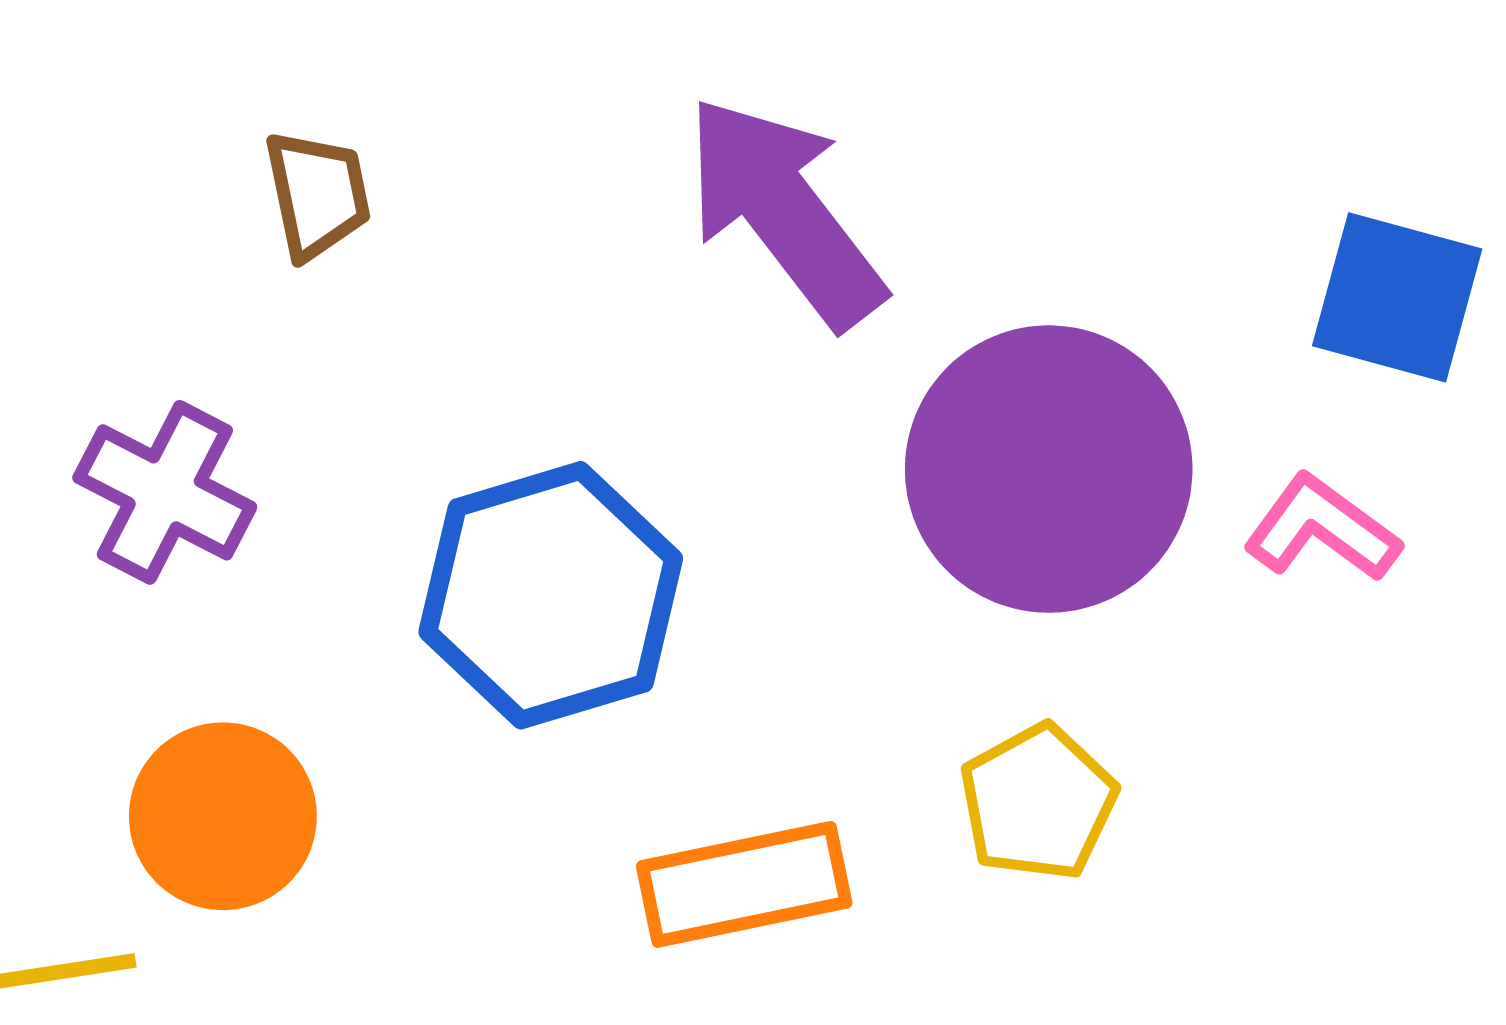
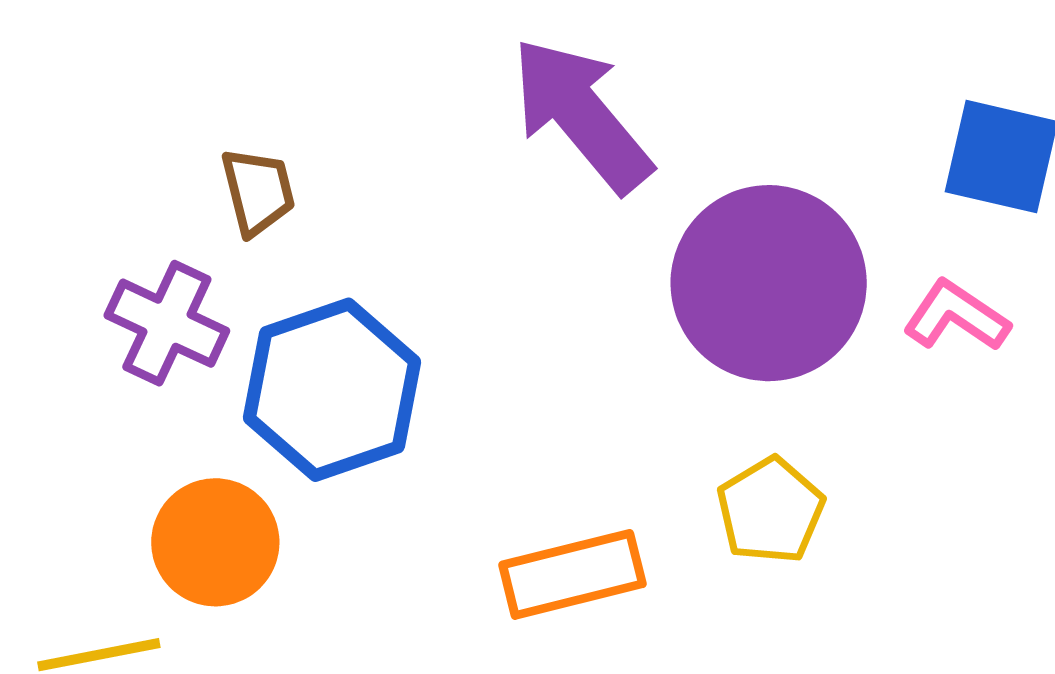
brown trapezoid: (317, 194) -> (258, 191), moved
blue hexagon: (551, 595) -> (332, 390), moved

